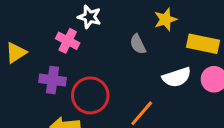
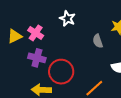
pink cross: (68, 41) -> (36, 33), moved

